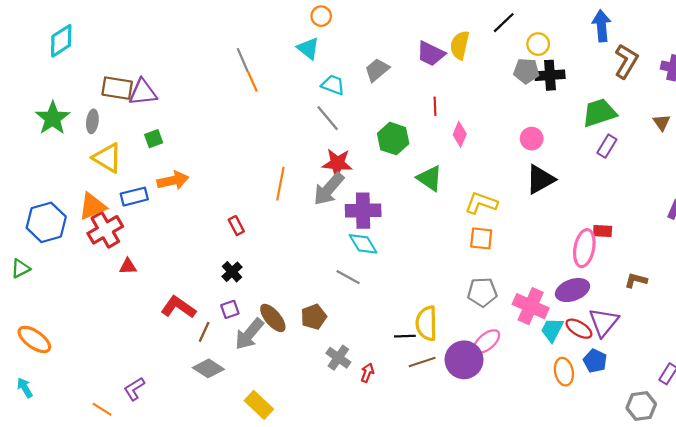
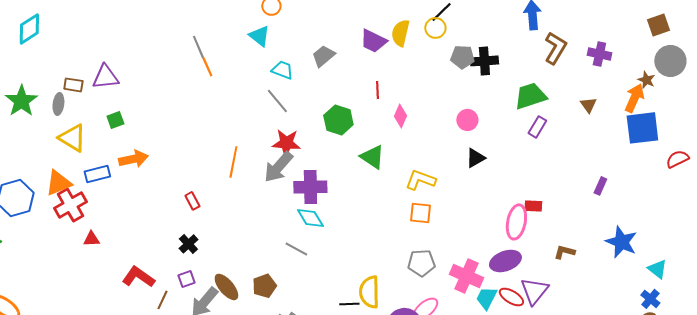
yellow circle: (538, 44) -> (435, 28), moved
brown rectangle: (117, 88) -> (73, 85), moved, size x0.7
black triangle: (540, 179) -> (475, 158), size x0.7

